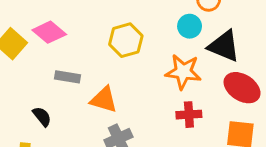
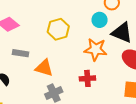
red cross: (189, 115) -> (87, 78), moved

